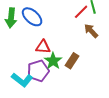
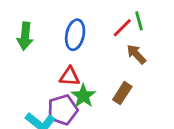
blue ellipse: (32, 17) -> (75, 35), moved, turned 60
brown rectangle: (72, 61) -> (122, 93), moved

